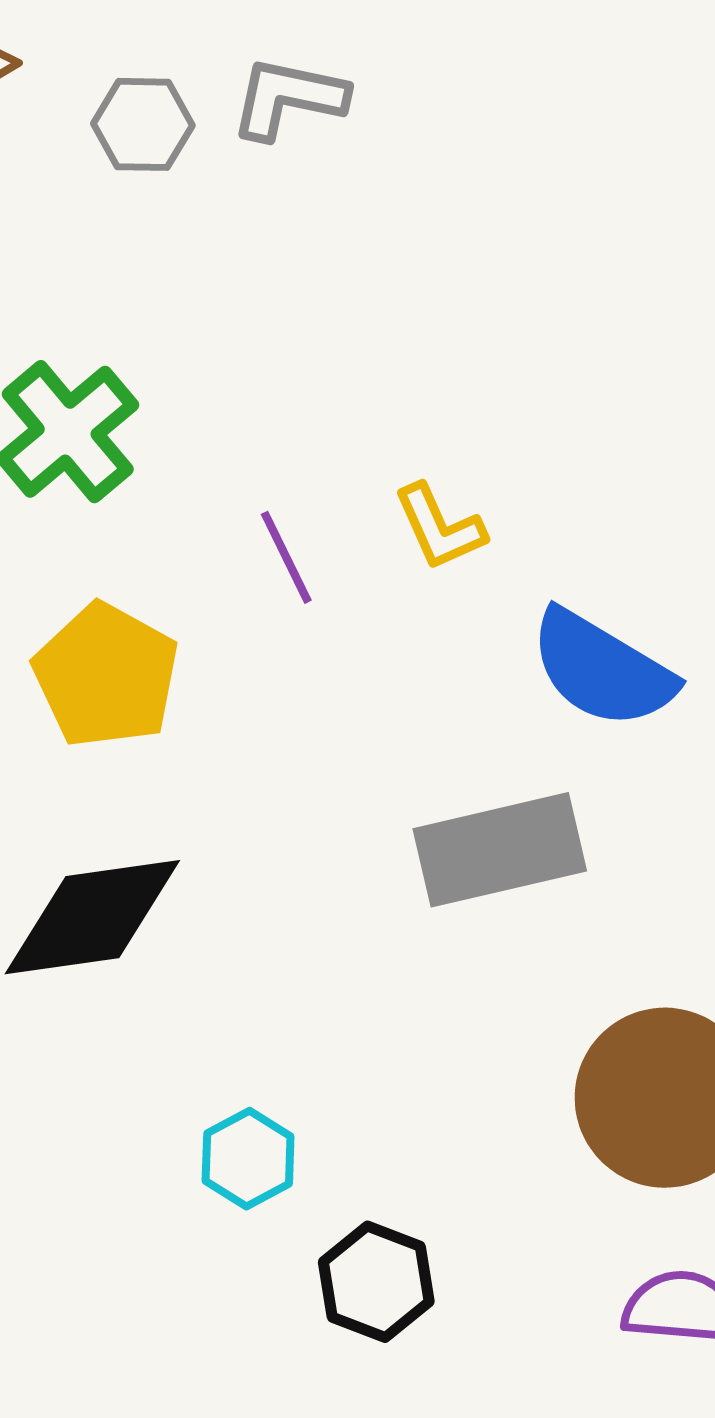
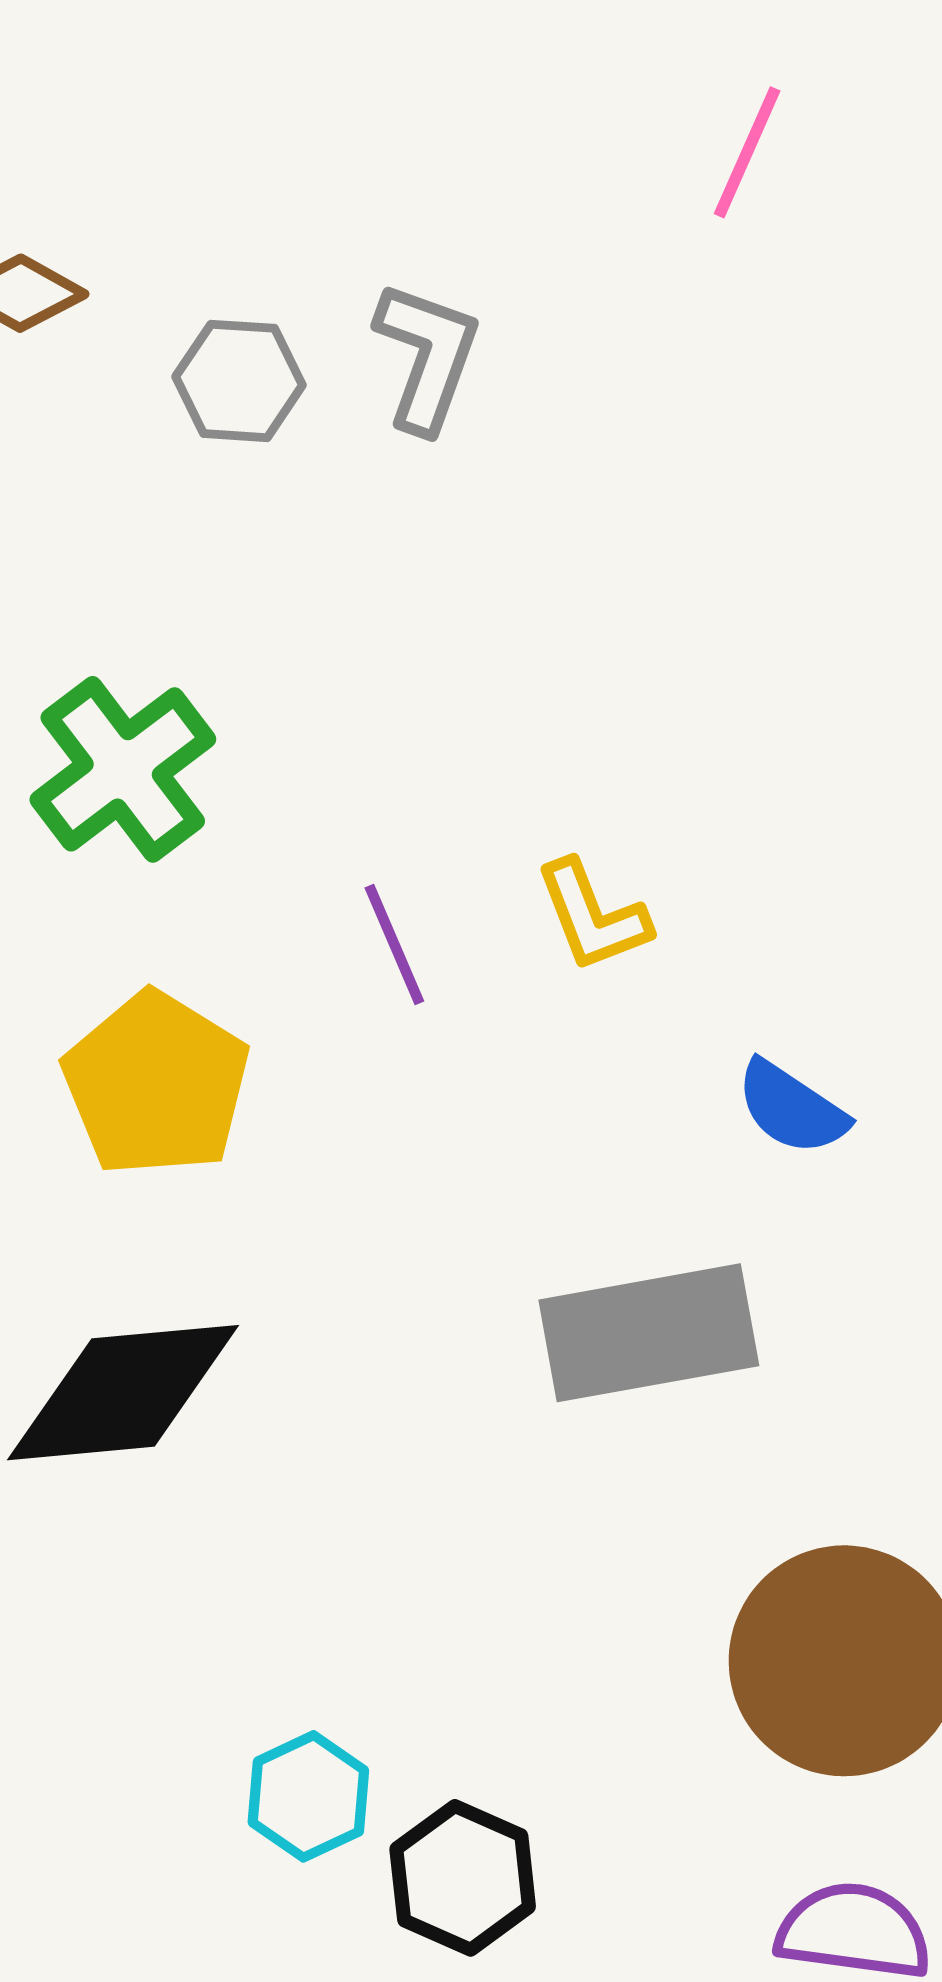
gray L-shape: (288, 98) -> (427, 356), turned 95
blue semicircle: (602, 669) -> (792, 1108), size x0.6
cyan hexagon: (248, 1159) -> (308, 1796), moved

